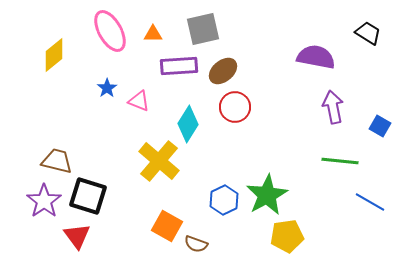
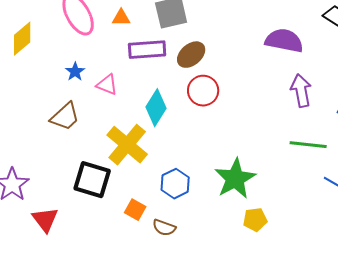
brown trapezoid: (57, 161) -> (65, 117), moved, turned 124
black square: (88, 196) -> (92, 180), moved
blue hexagon: (224, 200) -> (175, 184), moved
orange square: (167, 226) -> (135, 210), size x0.7
yellow pentagon: (287, 236) -> (255, 220), size x0.7

